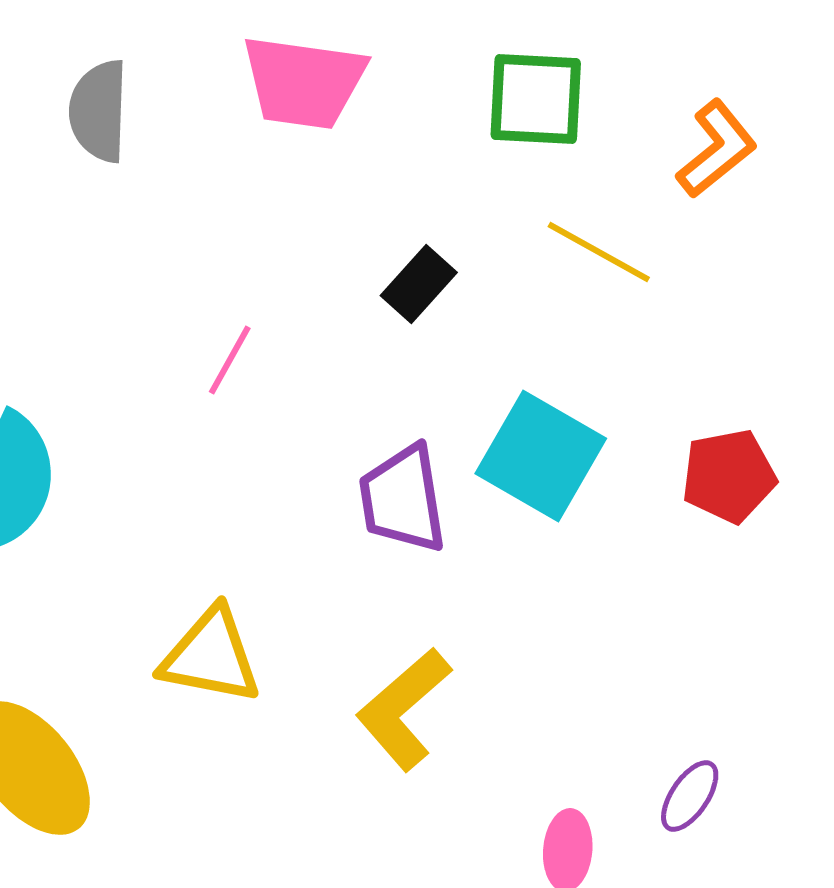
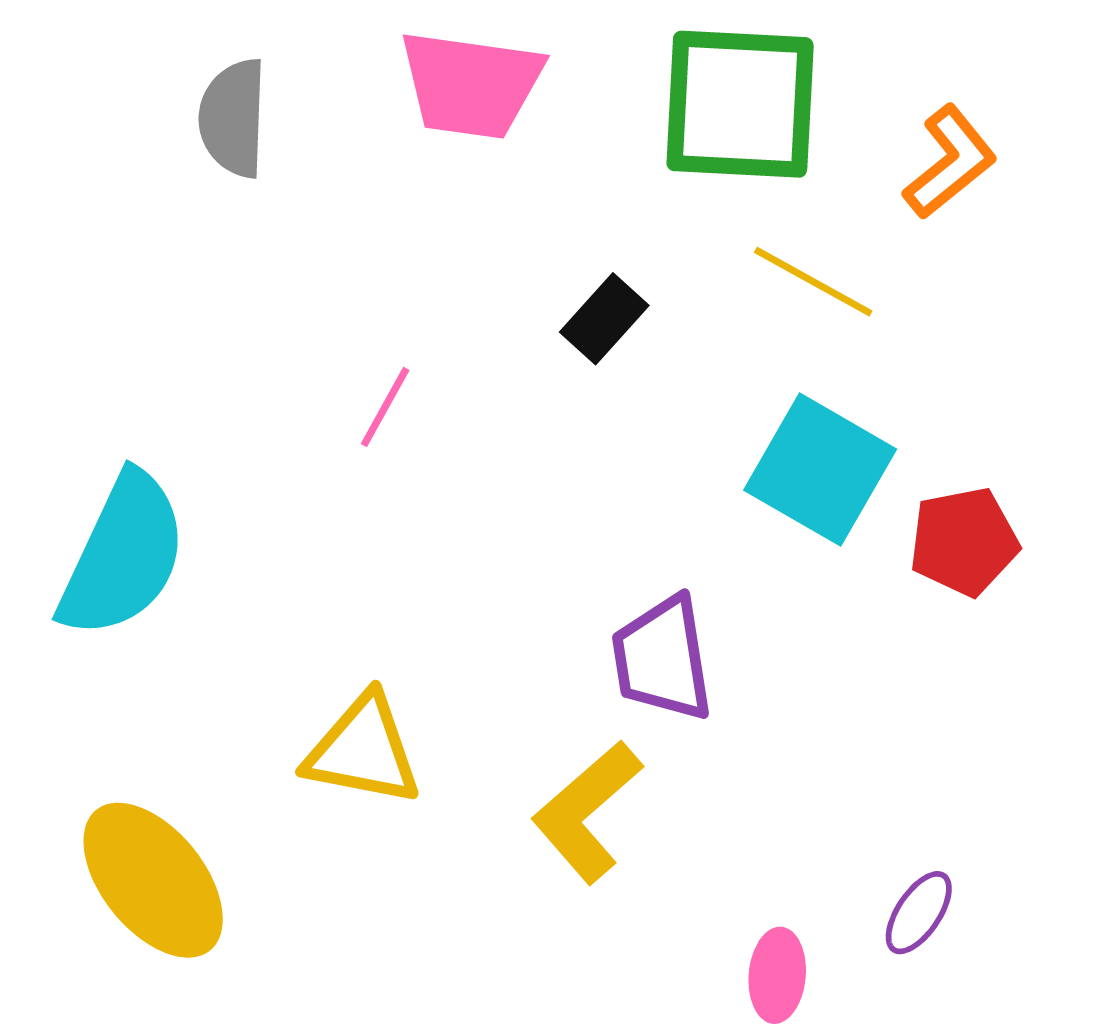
green square: (536, 99) -> (740, 104), size x1.4
cyan square: (541, 456) -> (820, 470), moved
purple trapezoid: (403, 499) -> (662, 659), moved

